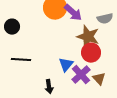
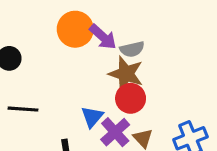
gray semicircle: (105, 19) -> (132, 49), moved

